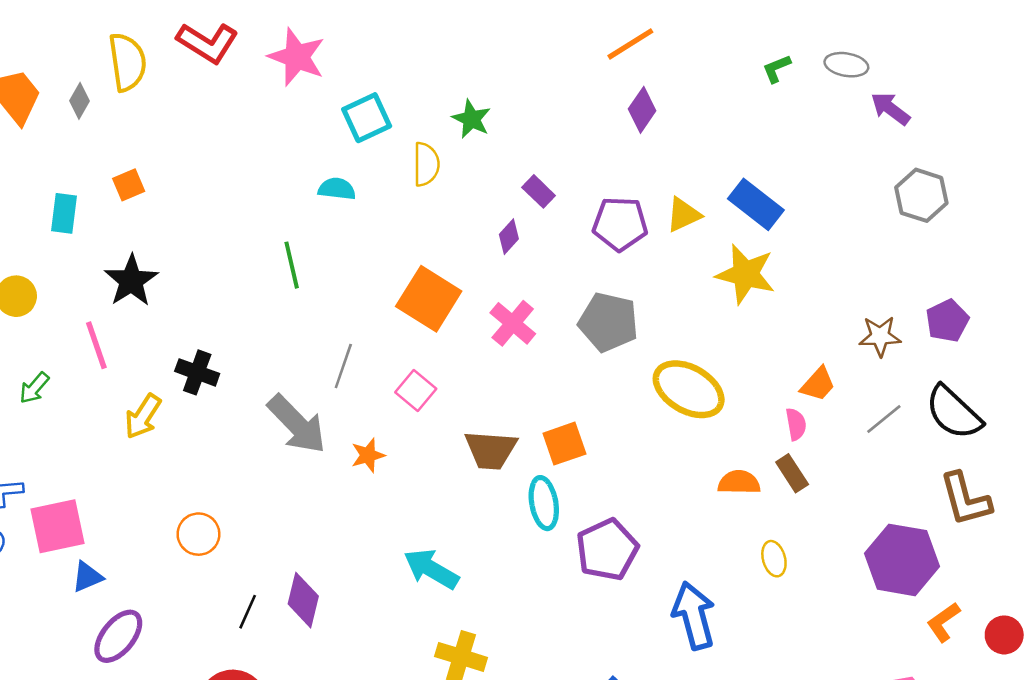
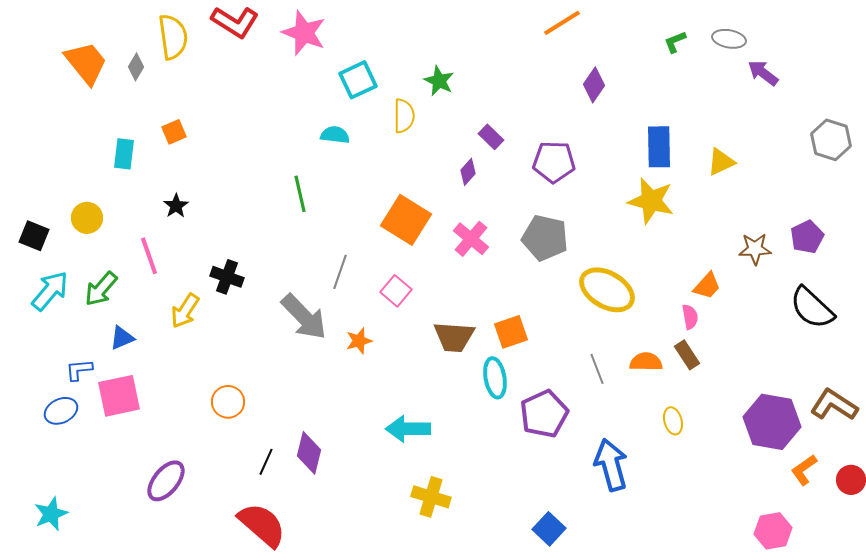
purple diamond: (642, 110) -> (594, 85), moved
gray hexagon: (921, 195) -> (831, 140), moved
blue rectangle: (756, 204) -> (659, 147), turned 51
yellow triangle: (683, 215) -> (721, 162), moved
black star: (131, 281) -> (176, 206), size x0.6
green arrow: (34, 388) -> (101, 289), size x1.4
gray line: (884, 419) -> (597, 369), moved, turned -72
brown L-shape: (965, 499) -> (834, 405), moved, turned 138
cyan arrow: (431, 569) -> (408, 429), turned -30
blue triangle: (87, 577) -> (122, 338), moved

